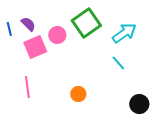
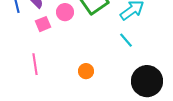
pink square: (35, 47) -> (43, 24), size x0.7
black circle: (139, 104) -> (147, 81), size x1.6

